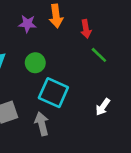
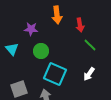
purple star: (27, 24) -> (31, 29), moved
white arrow: (103, 107) -> (89, 74), moved

